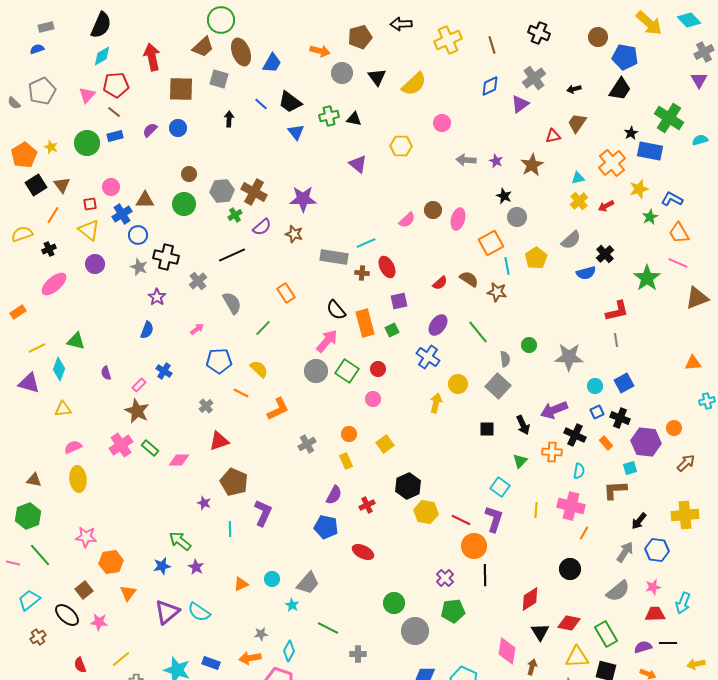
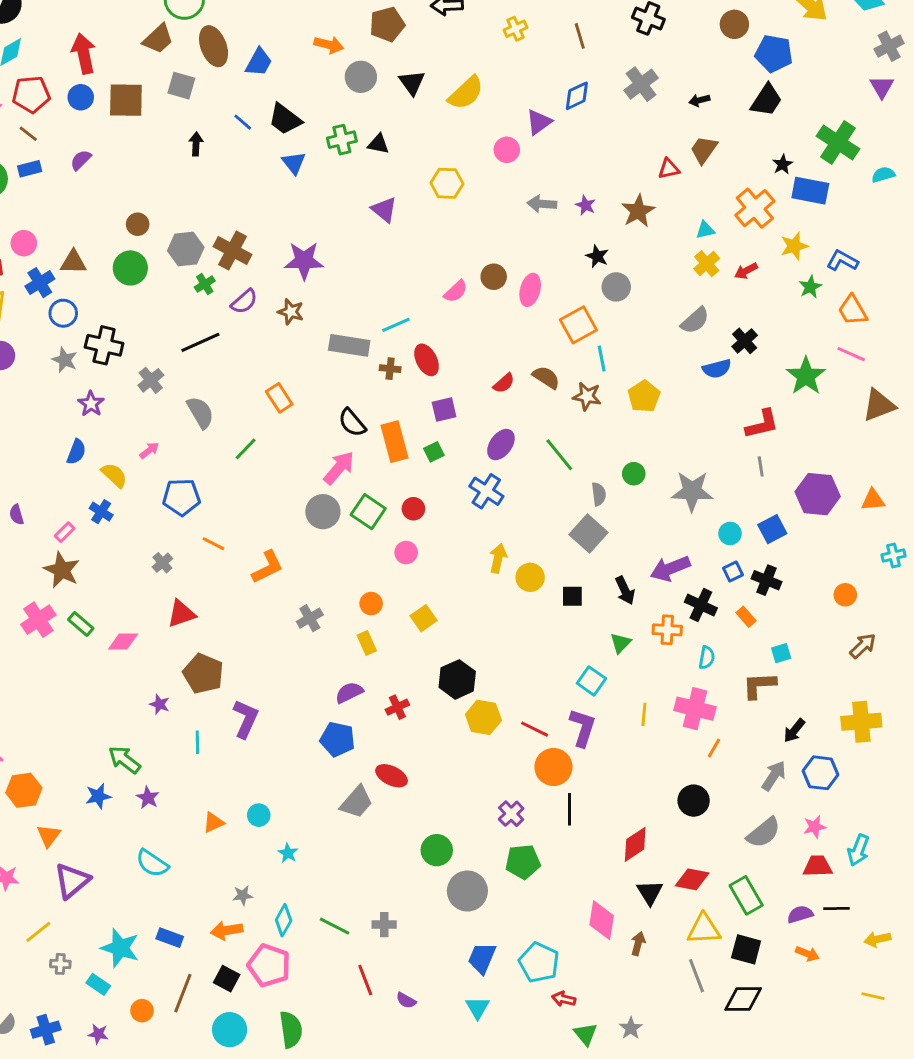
yellow cross: (448, 40) -> (516, 29), size x0.6
purple triangle: (520, 104) -> (539, 122), moved
blue circle: (178, 128) -> (81, 97), moved
yellow pentagon: (536, 258) -> (644, 396), moved
yellow semicircle: (259, 369) -> (114, 475), moved
yellow circle: (458, 384) -> (530, 577), moved
purple hexagon: (646, 442) -> (818, 494), moved
purple semicircle: (334, 495) -> (349, 693), turned -144
gray trapezoid: (308, 583) -> (356, 802), moved
purple triangle: (167, 612) -> (72, 881), moved
green line: (328, 628) -> (335, 926), moved

